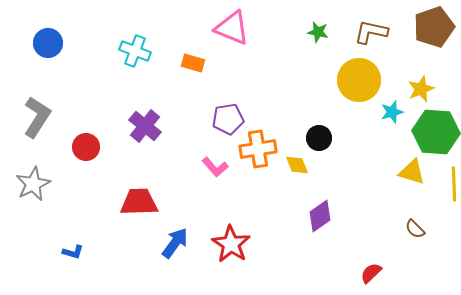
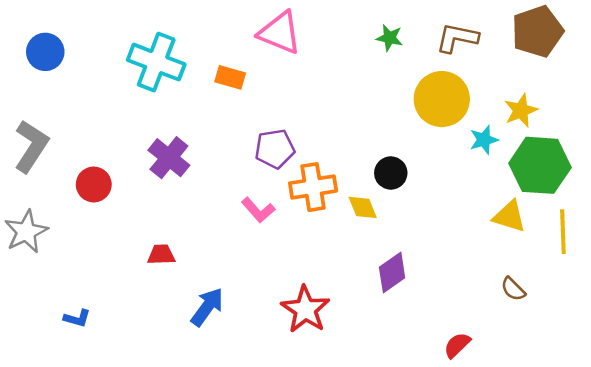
cyan cross: (135, 51) -> (156, 62), size x1.4
red trapezoid: (139, 202) -> (161, 255), size x0.6
red star: (231, 244) -> (305, 309), moved

